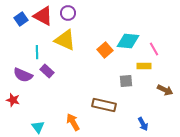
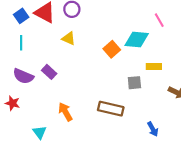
yellow triangle: (65, 40) -> (69, 38), size x0.6
pink line: (154, 49) -> (159, 20), moved
cyan line: (37, 52) -> (21, 43), moved
orange arrow: (73, 122) -> (65, 112), moved

